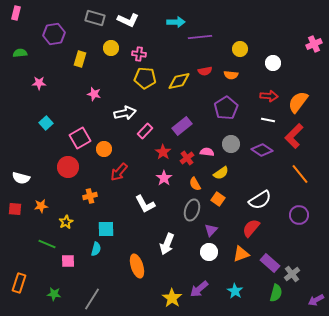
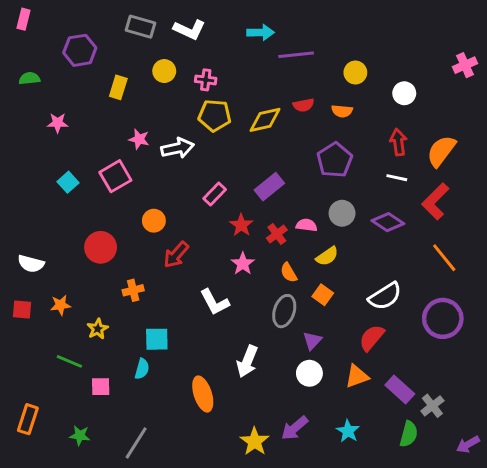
red arrow: (269, 96) -> (398, 142), turned -102
white arrow: (125, 113) -> (178, 148), moved
pink square: (80, 138) -> (115, 176), moved
purple circle: (299, 215) -> (443, 318), size x1.4

